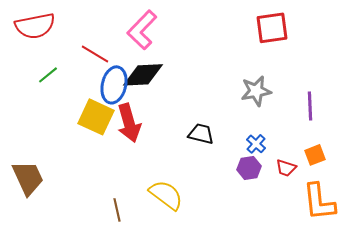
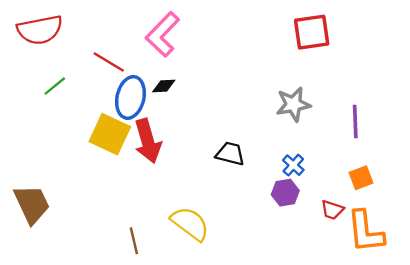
black diamond: (143, 75) -> (164, 86), size x0.5
red trapezoid: (286, 168) -> (332, 210), moved

